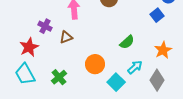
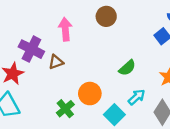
purple cross: (45, 26) -> (31, 49), size x1.5
green cross: (59, 77) -> (65, 109), moved

